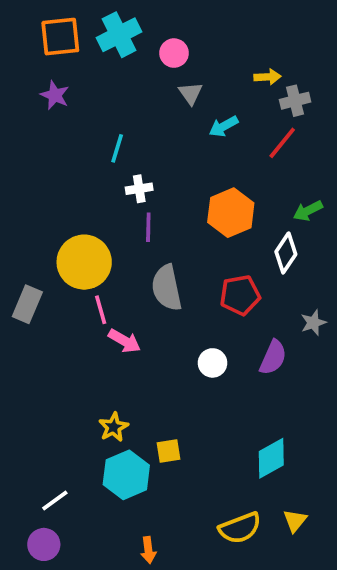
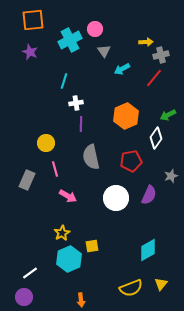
cyan cross: (119, 35) -> (70, 40), moved
yellow circle: (84, 262) -> (46, 143), size x0.6
gray rectangle: (27, 304) -> (27, 180), moved
pink arrow: (124, 341) -> (68, 196), moved
white circle: (213, 363) -> (116, 198), size x1.6

